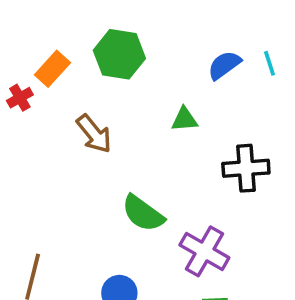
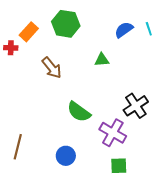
red cross: (20, 98) -> (11, 48), turned 32
black cross: (246, 168) -> (136, 106), moved, turned -30

